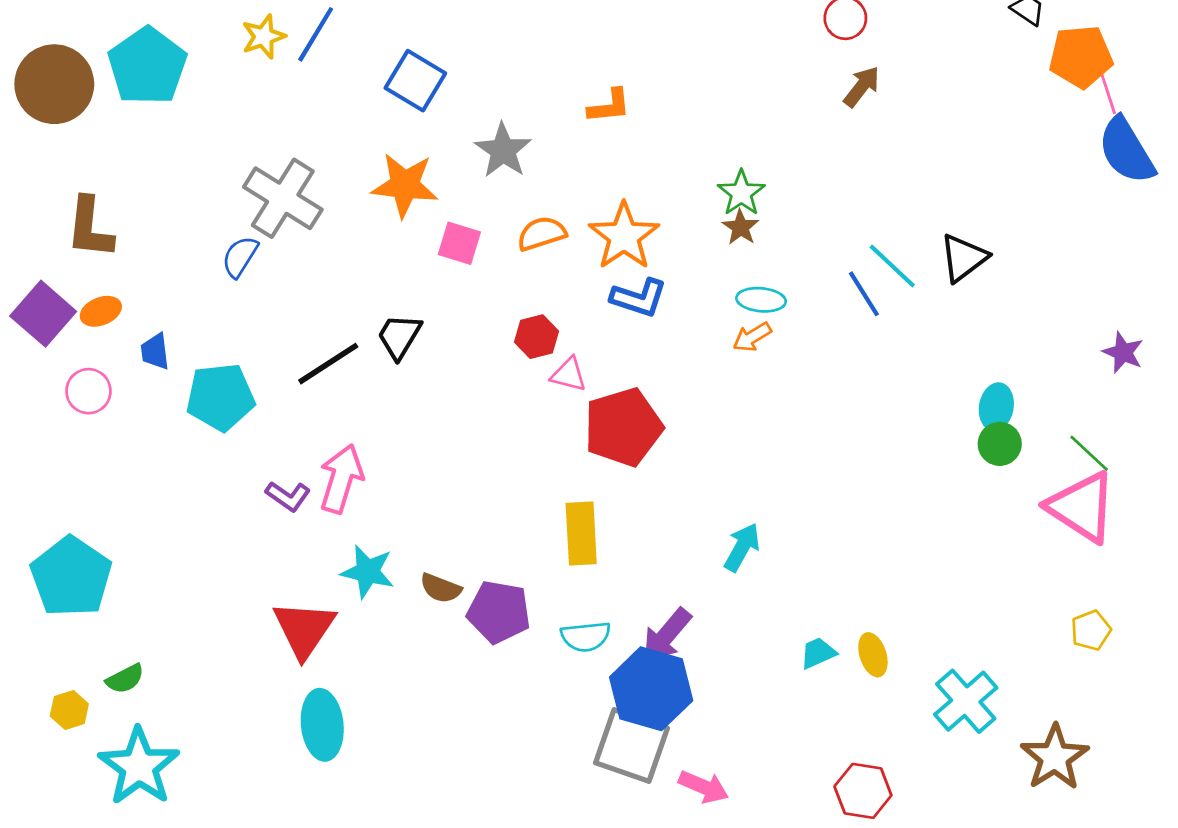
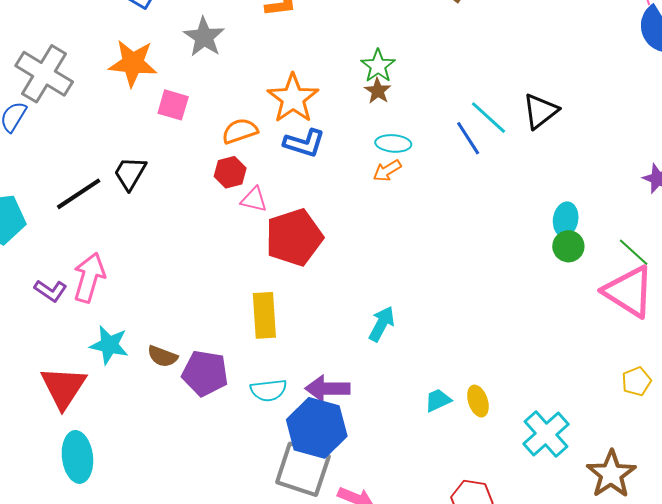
orange semicircle: (542, 234) -> (240, 131), moved
purple arrow: (667, 635) -> (328, 388), turned 51

